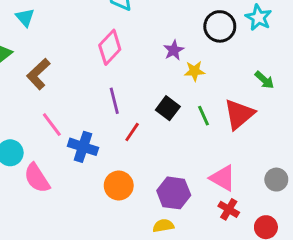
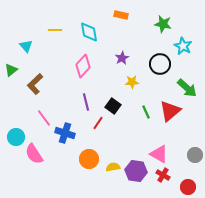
black circle: (220, 26) -> (160, 64), moved
purple star: (174, 50) -> (122, 58), moved
yellow star: (195, 71) -> (132, 82), moved
green arrow: (264, 80) -> (187, 88), size x1.5
black square: (168, 108) -> (113, 106), moved
purple hexagon: (174, 193) -> (136, 171), moved
yellow semicircle: (163, 226) -> (113, 167), moved

